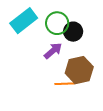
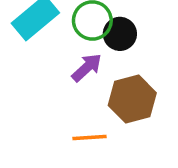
orange line: (65, 84) -> (89, 138), moved

